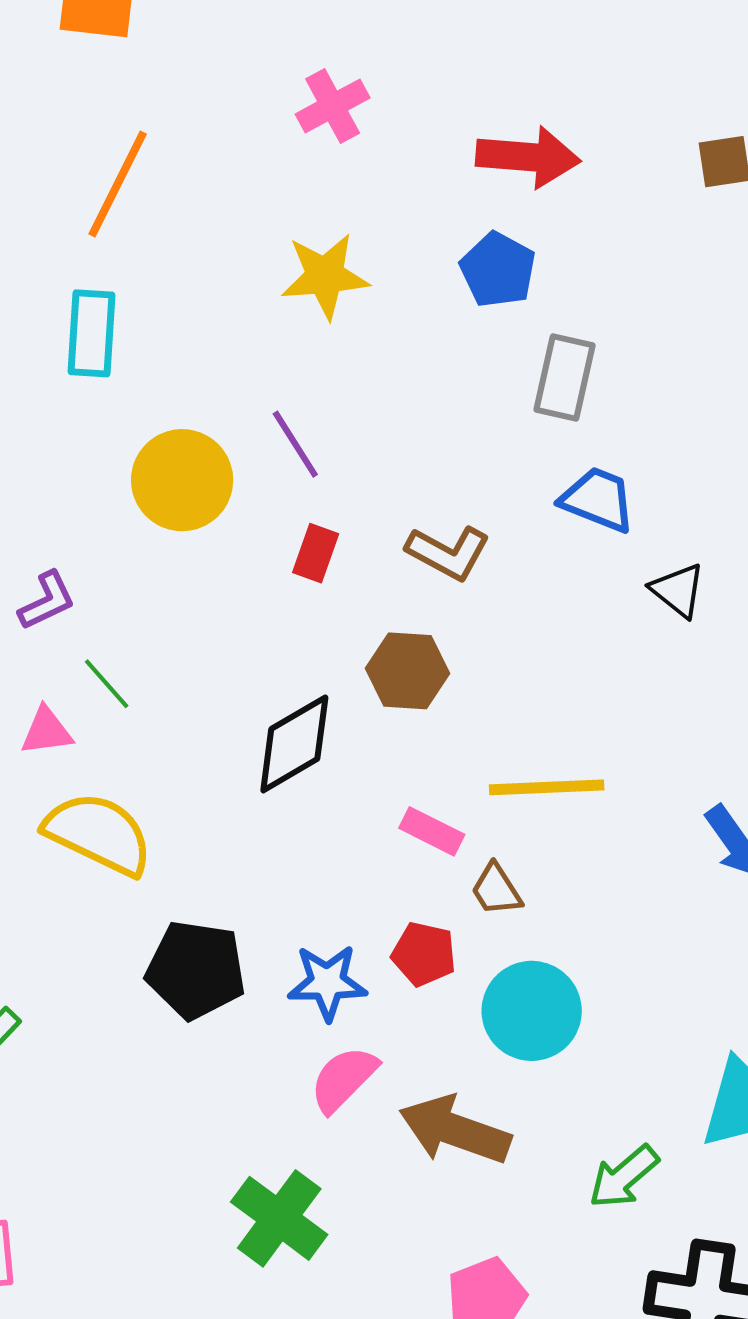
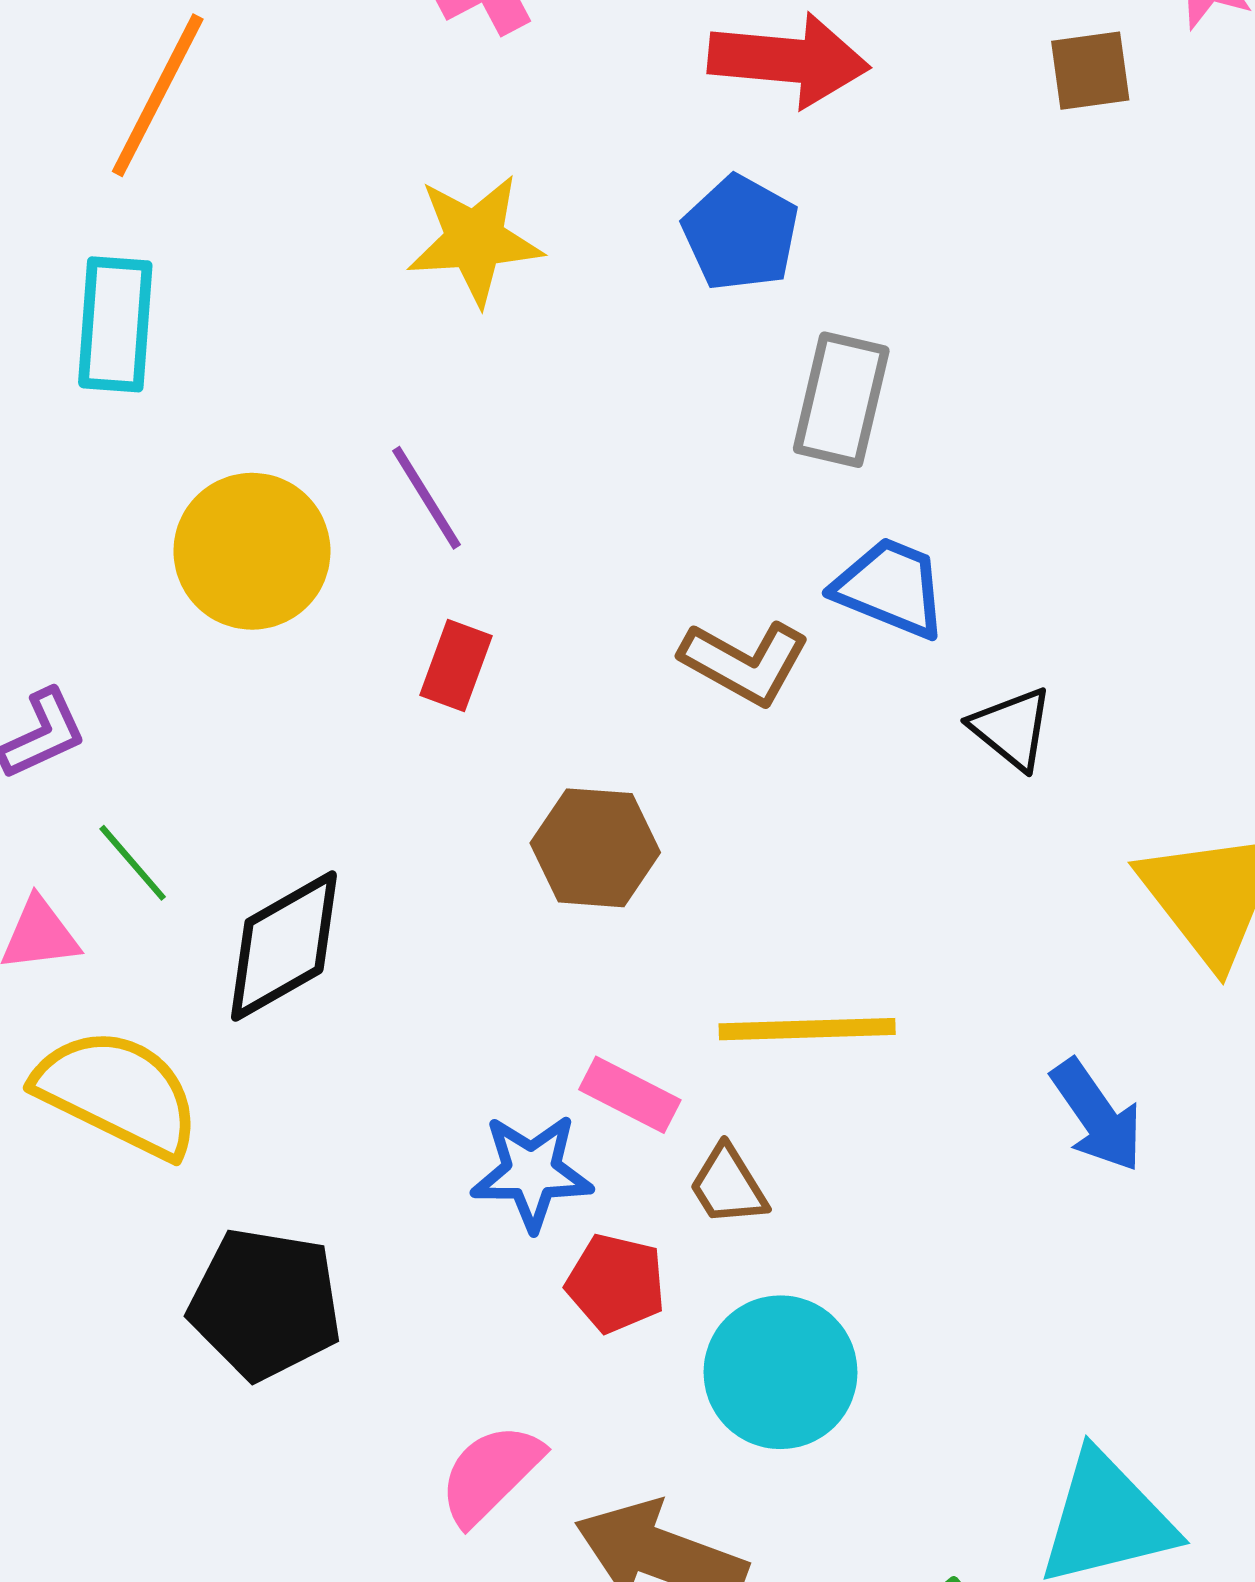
brown L-shape: (448, 553) -> (745, 662), moved
black diamond: (294, 744) -> (284, 946), moved
blue star: (327, 982) -> (532, 1172), moved

